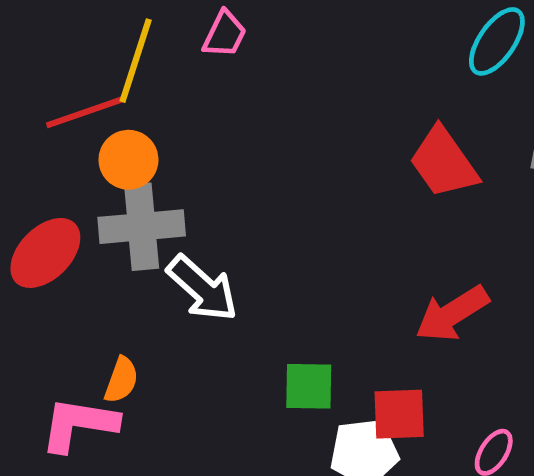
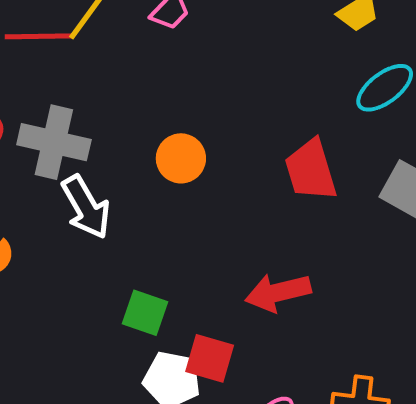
orange circle: (128, 160) -> (181, 158), moved

